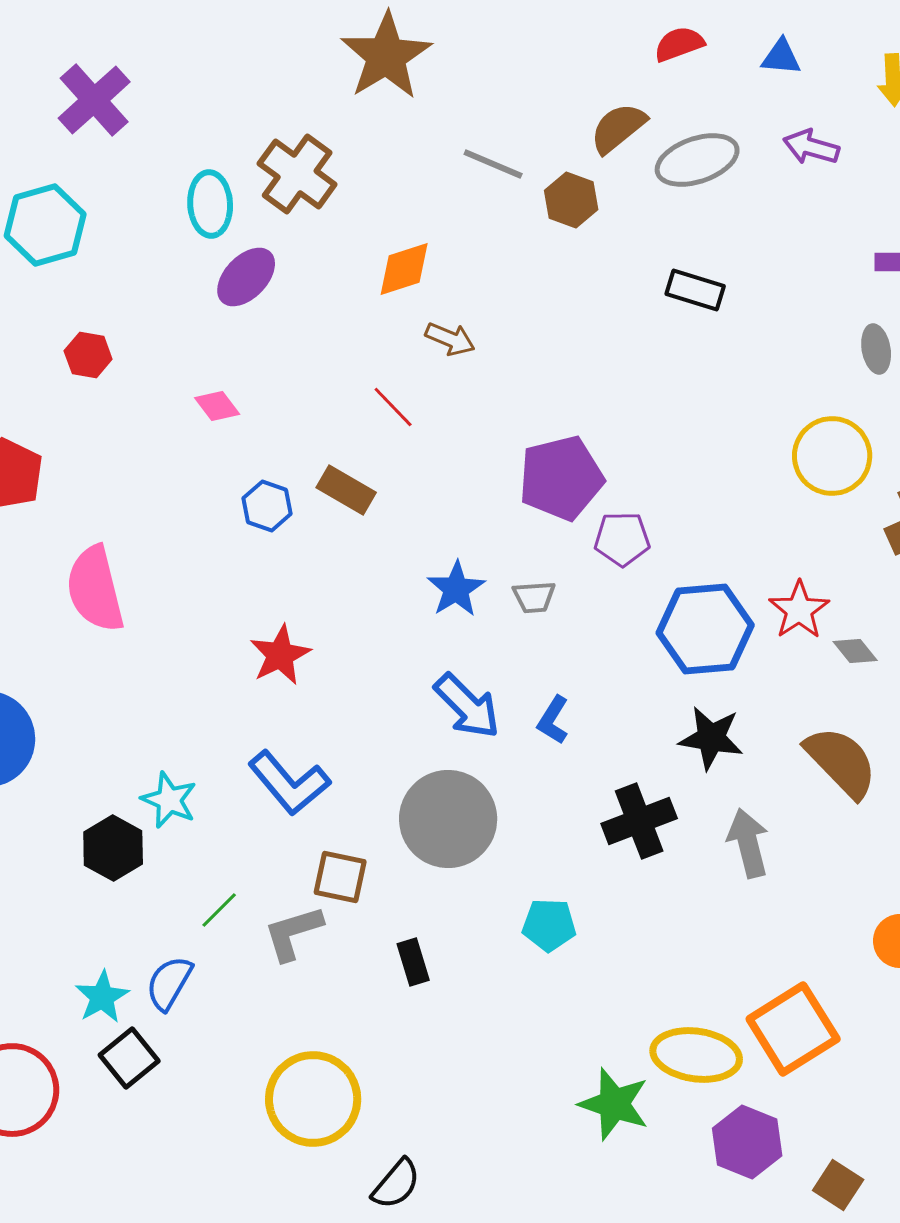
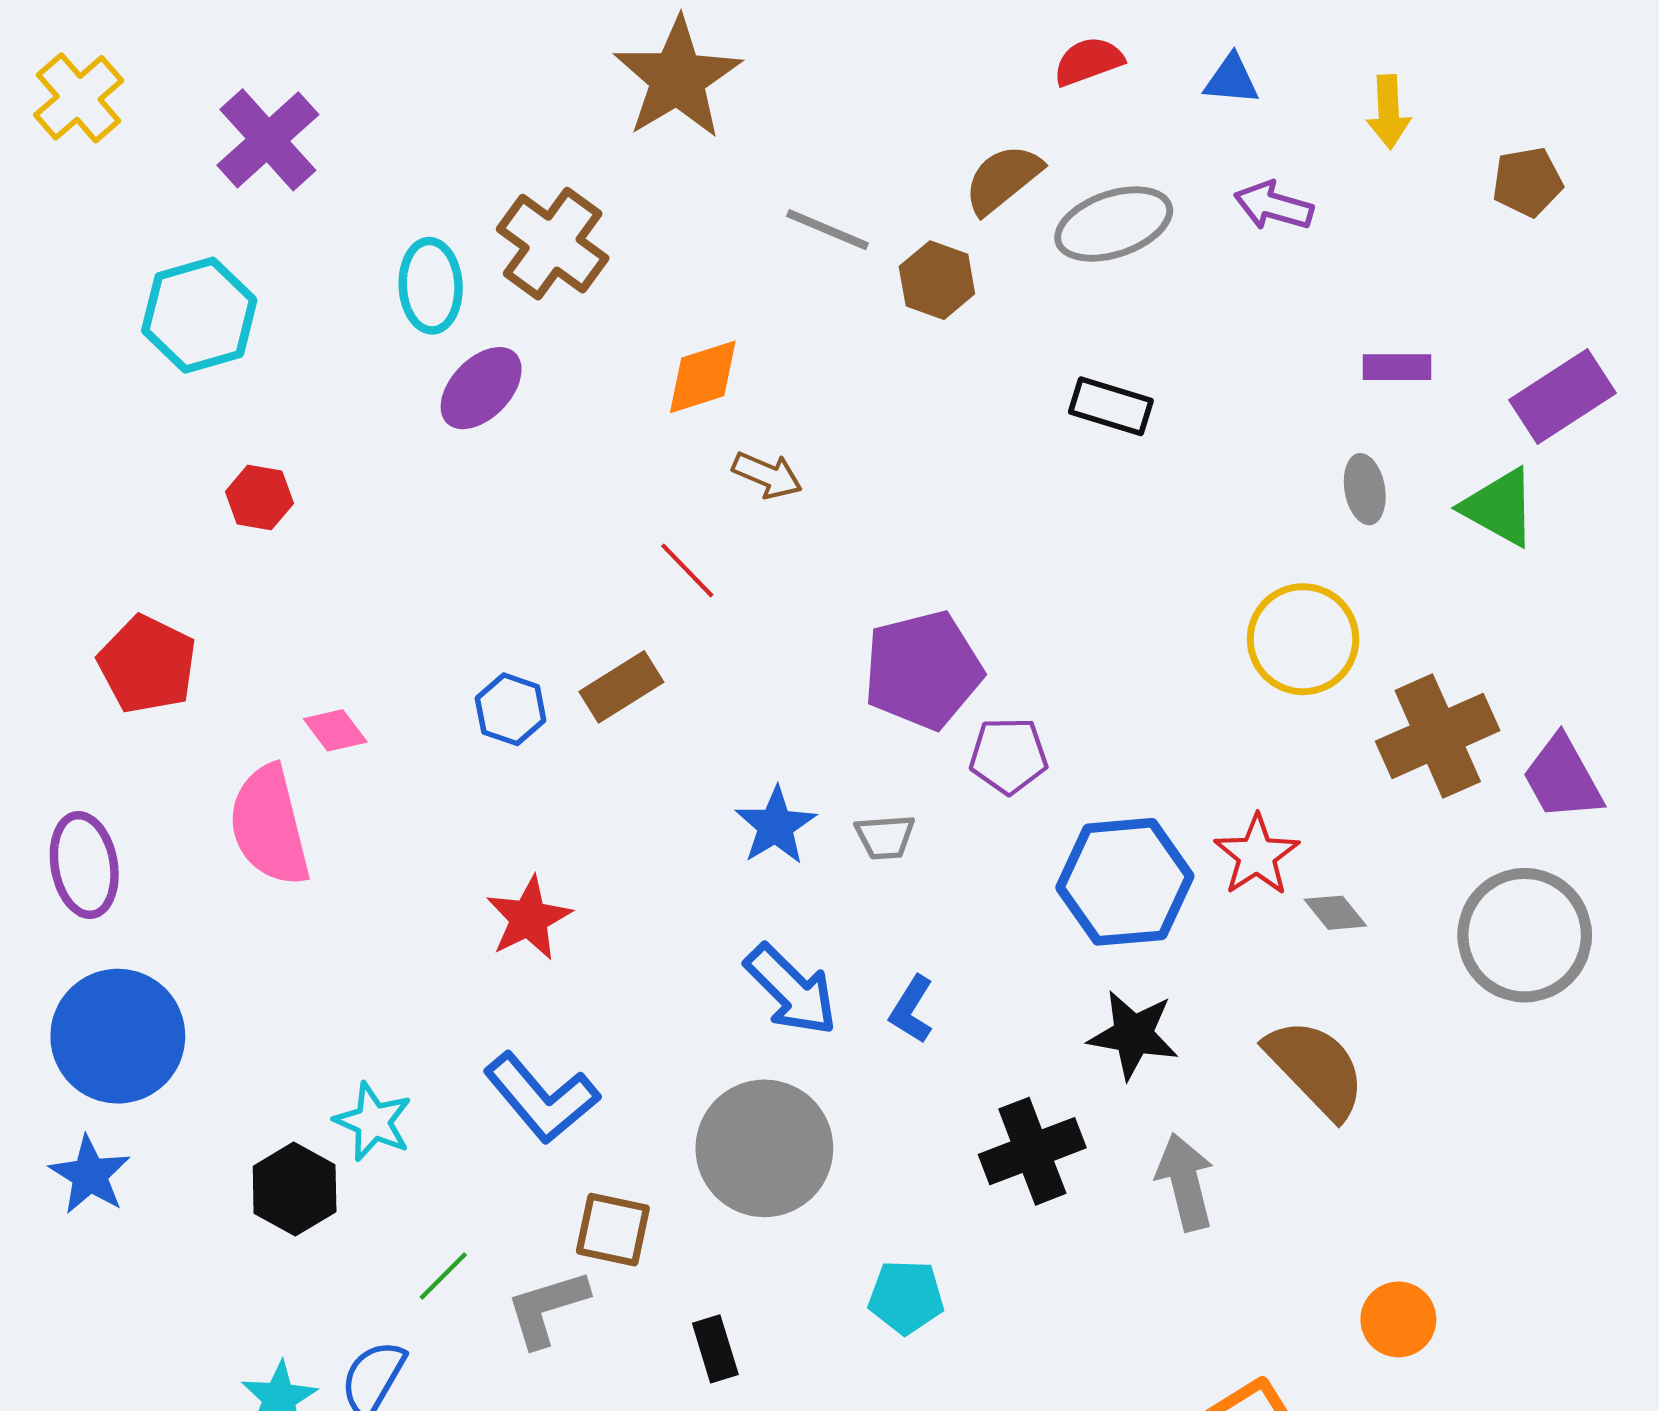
pink diamond: (217, 406) -> (335, 730), moved
brown rectangle: (346, 490) -> (621, 687), turned -62

